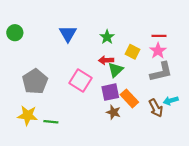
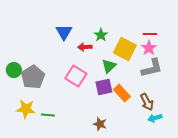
green circle: (15, 33) -> (14, 70), moved
yellow square: (133, 52) -> (125, 49), size x1.6
red arrow: (106, 60) -> (85, 47), moved
cyan arrow: (171, 101) -> (155, 118), moved
brown star: (113, 112) -> (100, 124), moved

